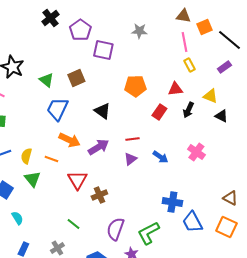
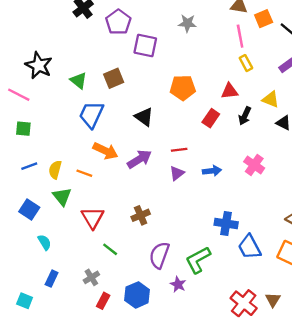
blue arrow: (160, 157) -> (212, 171), turned -42
red triangle: (77, 180) -> (93, 218), moved

